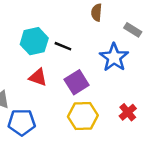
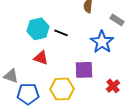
purple square: (77, 82) -> (84, 70), moved, turned 30
yellow hexagon: (83, 116) -> (62, 89), moved

